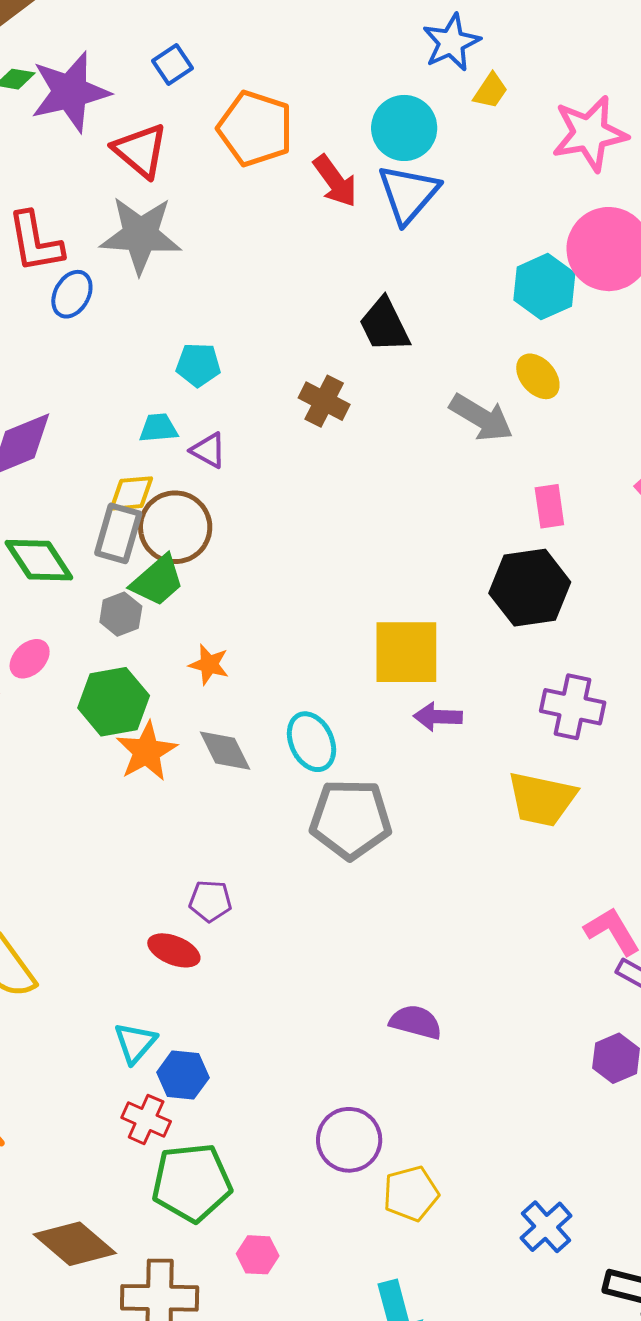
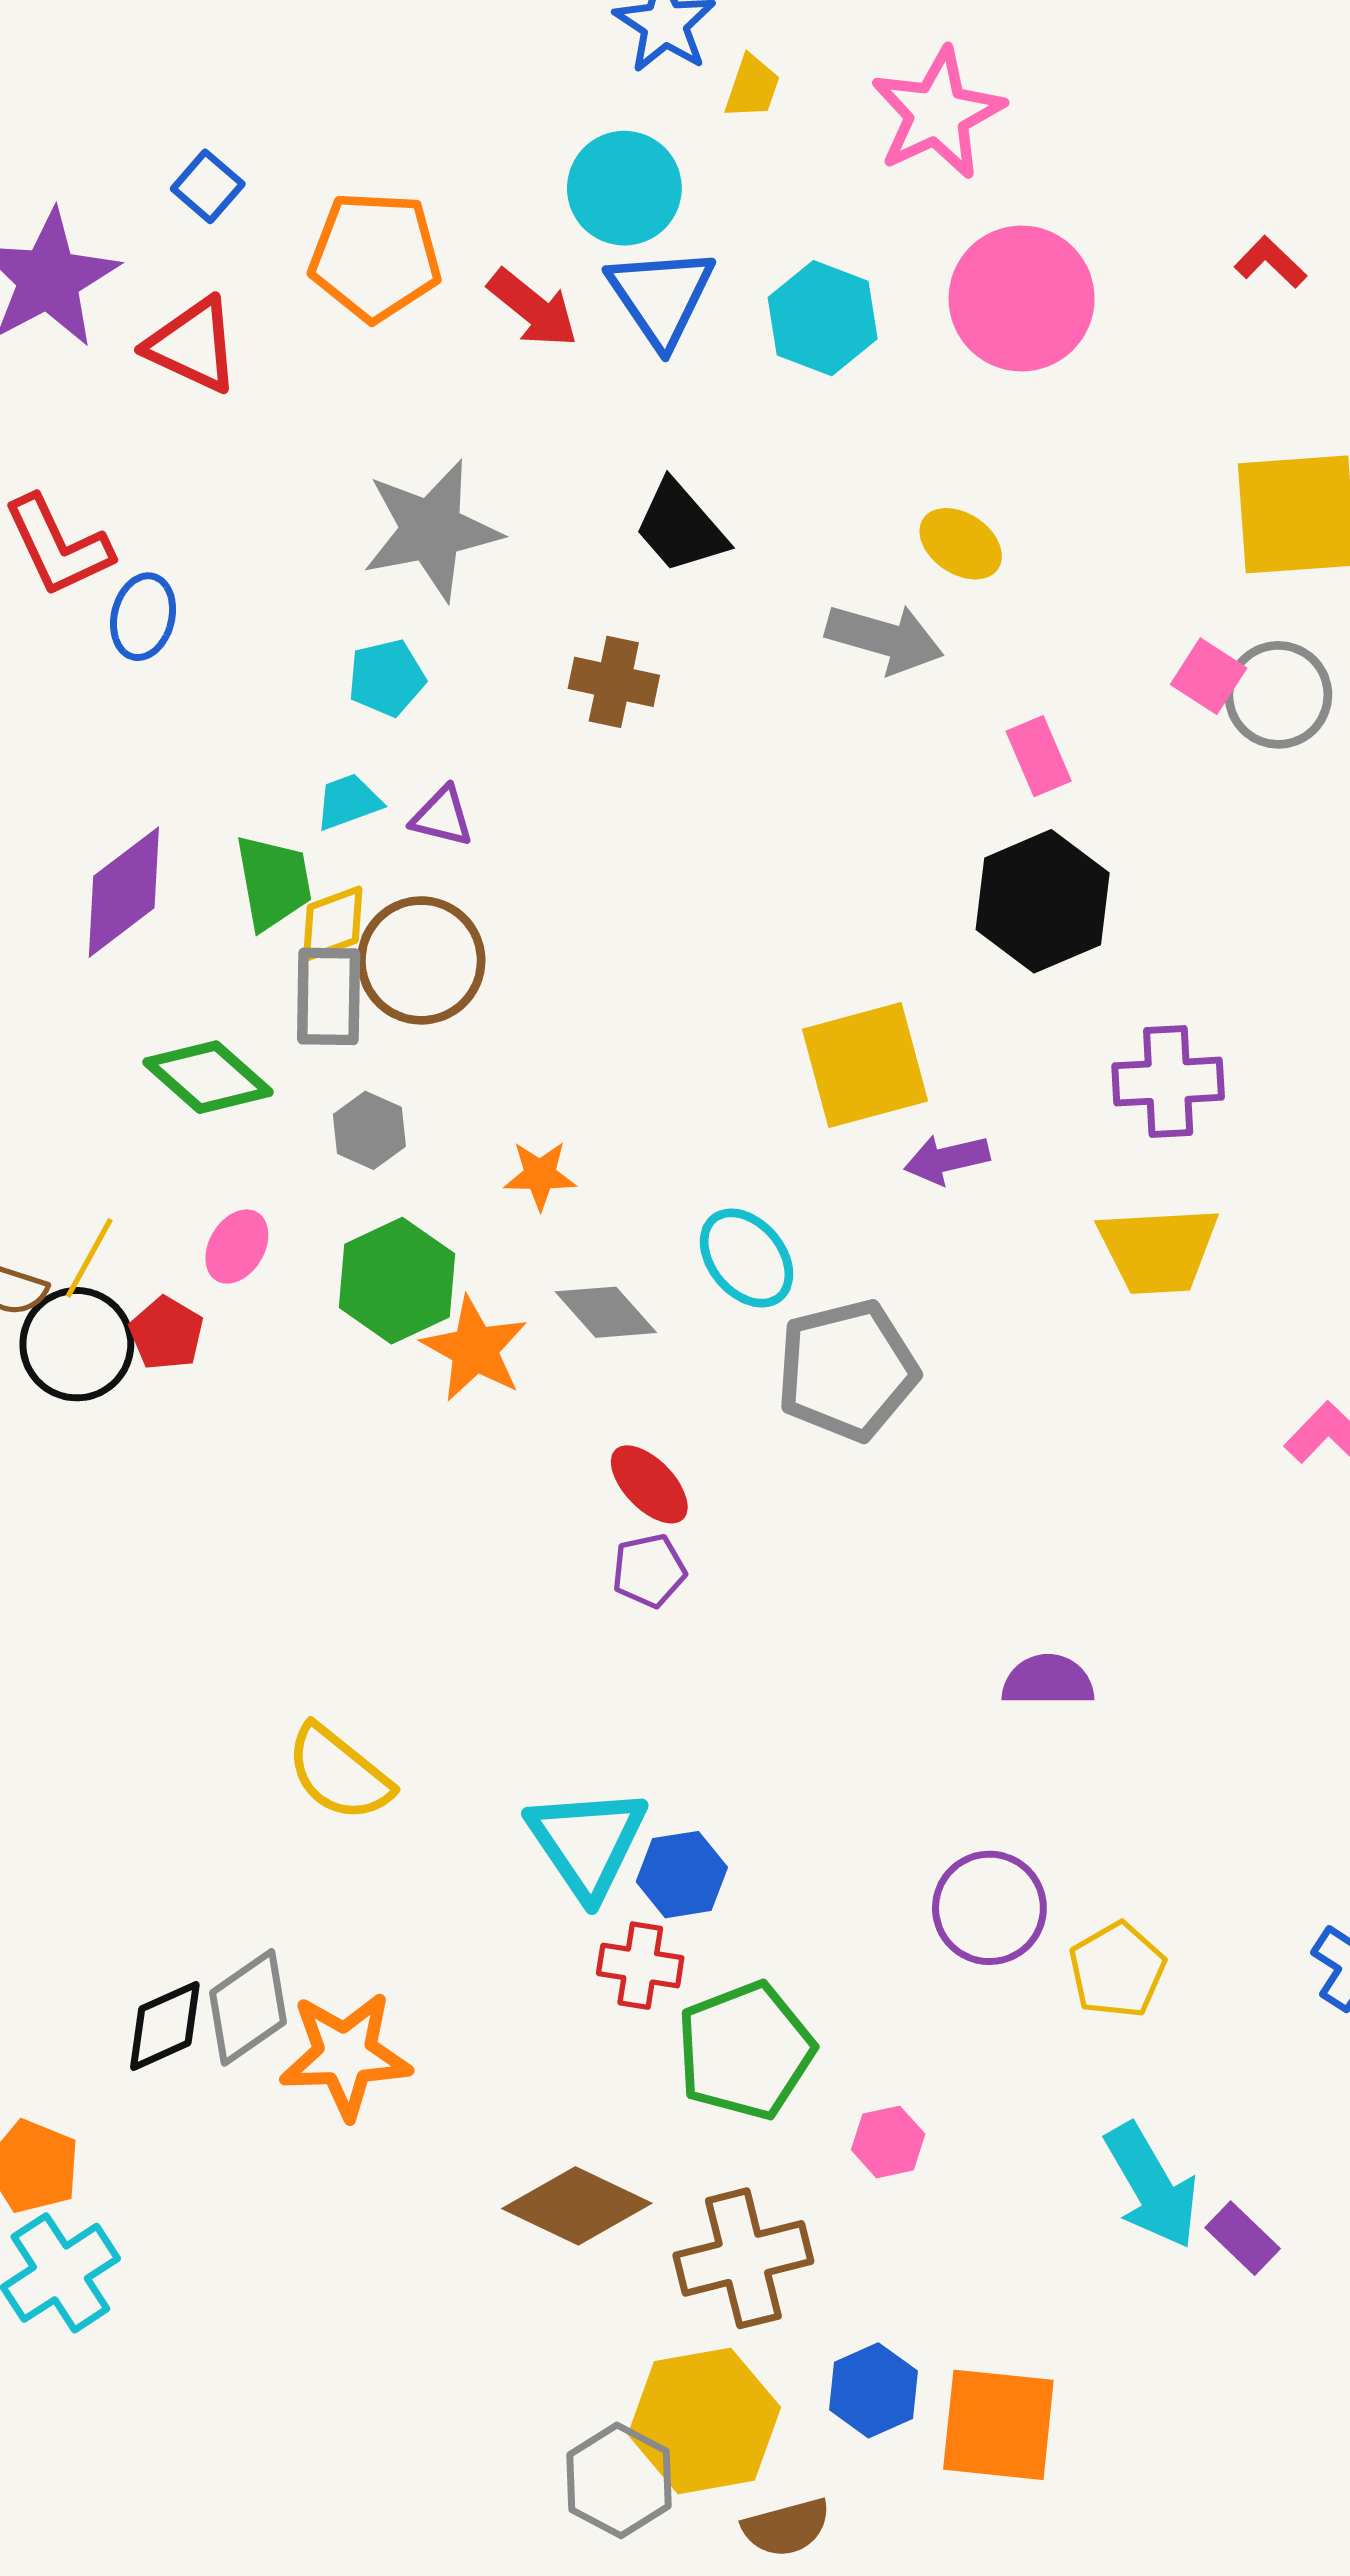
gray star: (141, 235) -> (431, 530), moved
cyan hexagon: (544, 287) -> (823, 318), moved
green trapezoid: (157, 581) -> (273, 882), moved, turned -44
red ellipse: (174, 950) -> (649, 1484), moved, turned 39
cyan triangle: (135, 1043) -> (587, 1842), size x1.6

